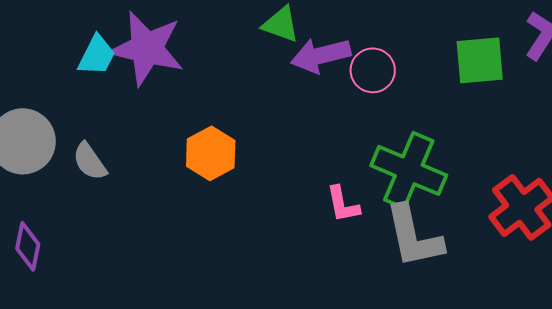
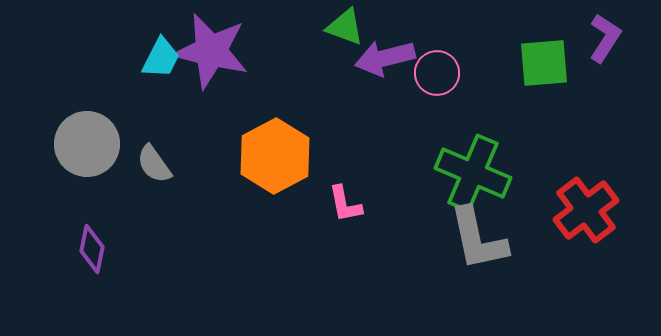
orange hexagon: (211, 153) -> (275, 156), size x1.4
pink L-shape: (343, 204) -> (345, 204), moved

